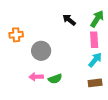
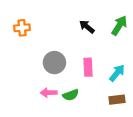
orange cross: (16, 35) -> (22, 28), moved
pink rectangle: (94, 40) -> (88, 67), moved

